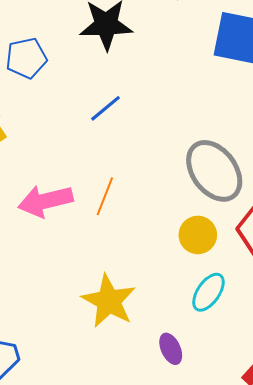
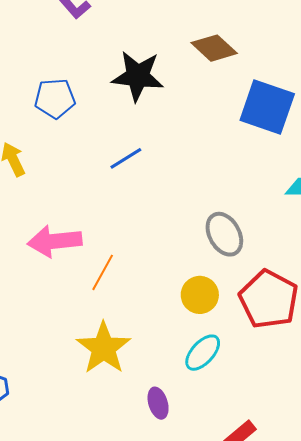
gray ellipse: (214, 171) -> (224, 234), size x0.7
orange line: (105, 196) -> (103, 272), moved

